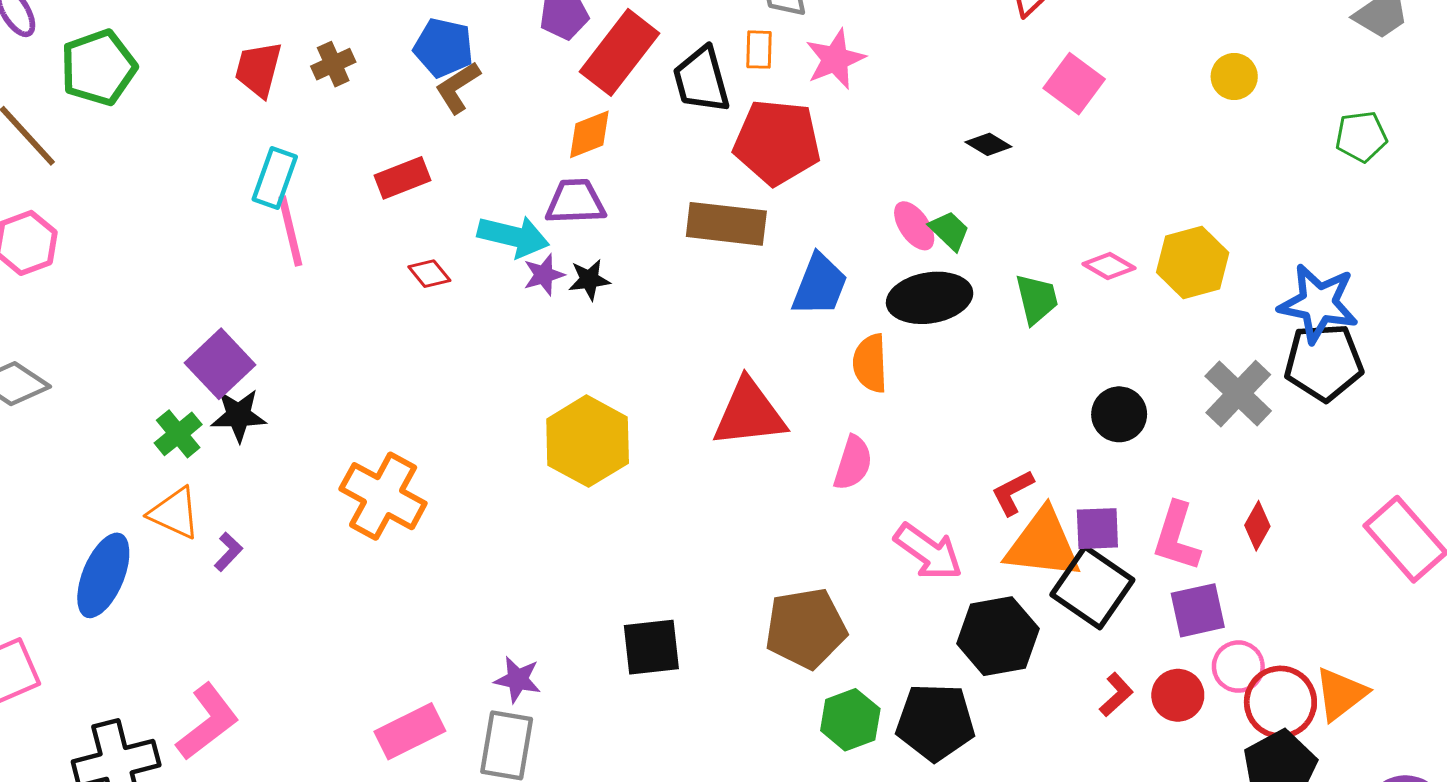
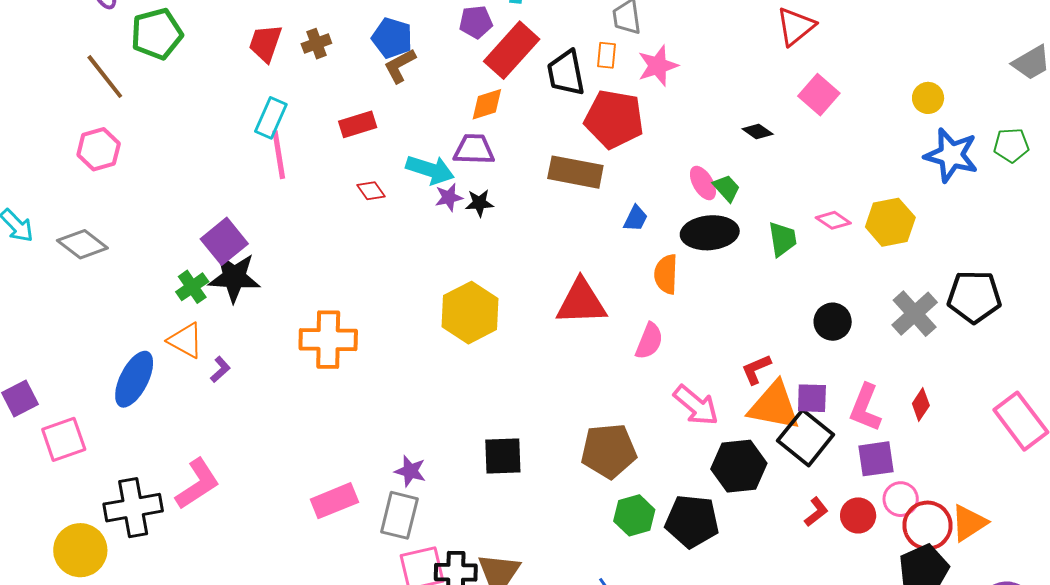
blue trapezoid: (820, 285) -> (636, 218), size x0.6
blue star: (1318, 303) -> (951, 155), moved
black star: (239, 415) -> (234, 277), size x1.4
orange cross: (383, 496) -> (328, 340), turned -32

